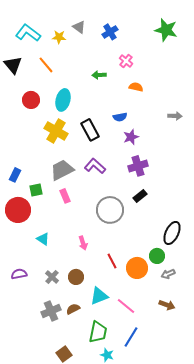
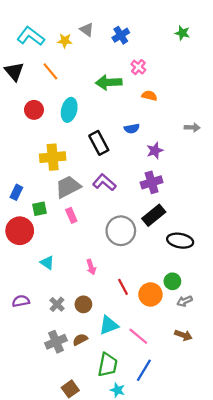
green star: (166, 30) -> (182, 33), size x0.6
green arrow: (99, 75) -> (109, 82), size x1.6
yellow cross: (56, 131) -> (53, 157), moved, turned -35
purple star: (131, 137) -> (155, 151), moved
black rectangle: (140, 196) -> (154, 215), size x1.5
black ellipse: (172, 233) -> (180, 241), moved, turned 75

